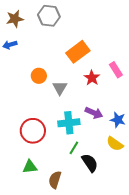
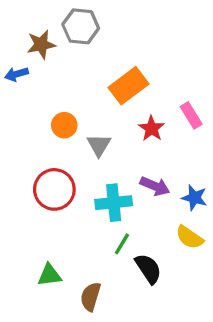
brown star: (15, 19) -> (41, 44), moved
red circle: (33, 131) -> (54, 189), moved

